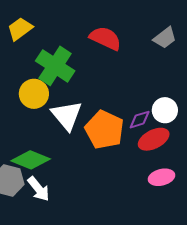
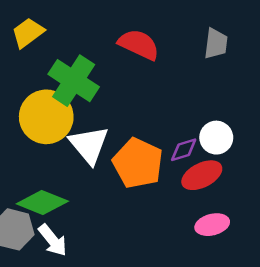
gray trapezoid: (165, 38) -> (216, 44), turned -45
yellow circle: (34, 94) -> (46, 117), size x1.4

